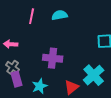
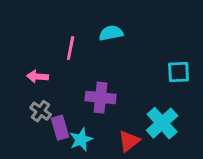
pink line: (32, 16) -> (71, 48), moved
purple rectangle: (17, 79) -> (60, 128), moved

